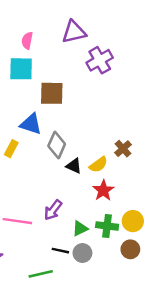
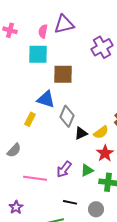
purple triangle: (74, 32) -> (64, 24), moved
black triangle: (74, 166) -> (81, 133), turned -48
green triangle: (80, 228) -> (87, 170), moved
gray circle: (82, 253) -> (96, 209), moved

